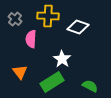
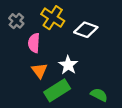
yellow cross: (48, 16) -> (53, 18), turned 30
orange triangle: (20, 72) -> (39, 71), moved

